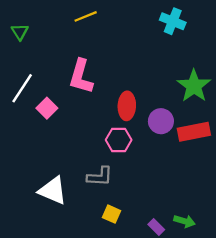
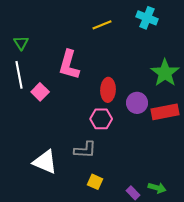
yellow line: (86, 16) -> (102, 25), moved
green triangle: (20, 32) -> (21, 43), moved
white line: (22, 88) -> (19, 75), turned -44

